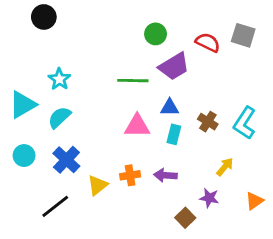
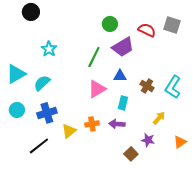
cyan star: (59, 79) -> (49, 49), moved
green line: (133, 81) -> (94, 57), turned -65
pink triangle: (137, 126) -> (97, 89), turned -30
cyan rectangle: (174, 134) -> (123, 103), moved
blue cross: (66, 160) -> (47, 113), turned 30

